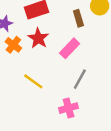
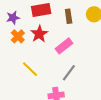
brown rectangle: (78, 18) -> (69, 16), moved

